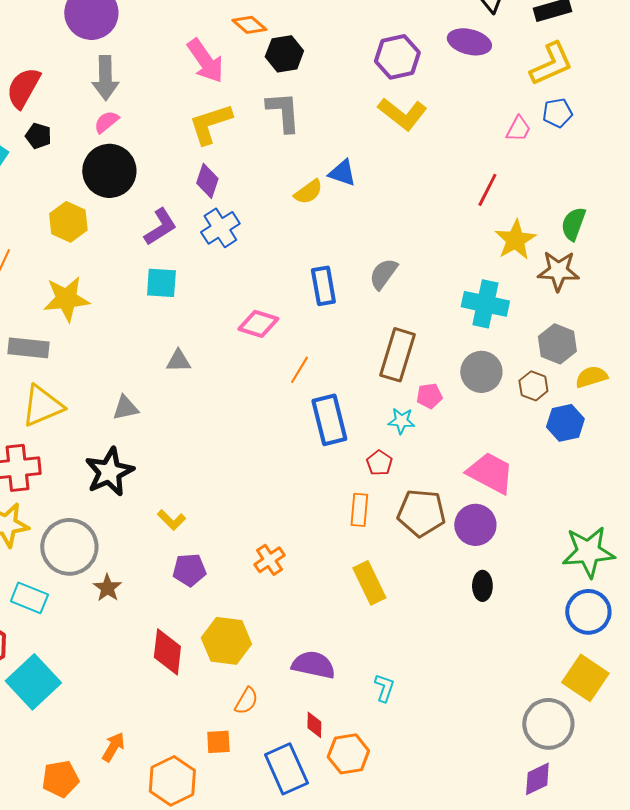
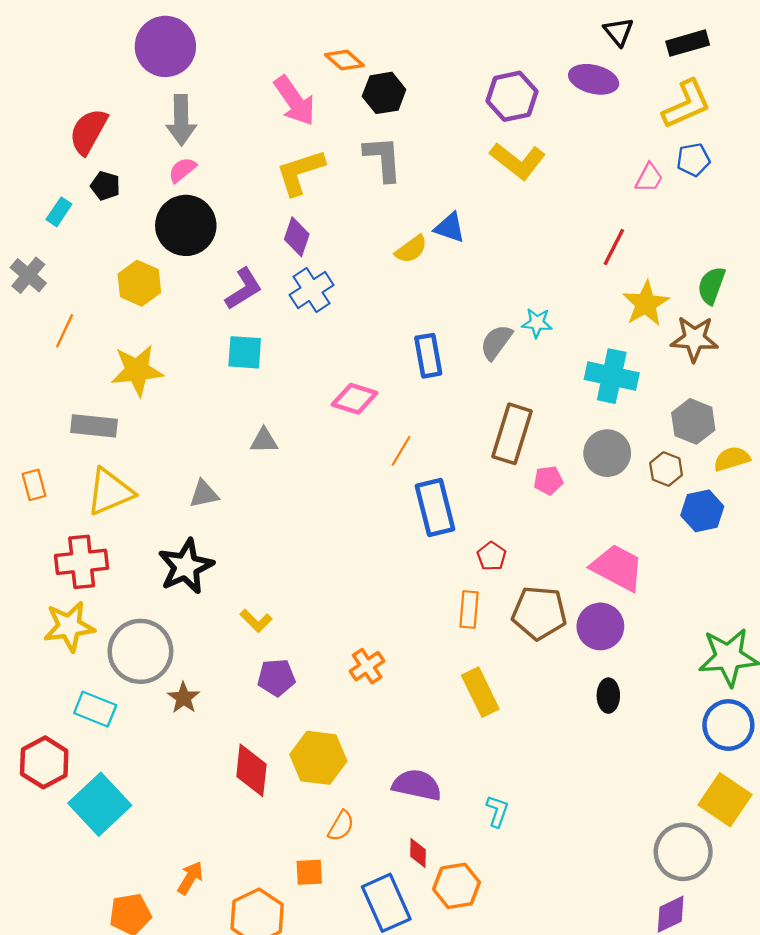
cyan star: (401, 421) -> (537, 323), moved

